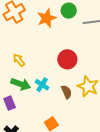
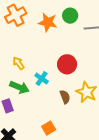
orange star: (47, 18) -> (48, 22), turned 30
cyan cross: (42, 85) -> (42, 79), moved

